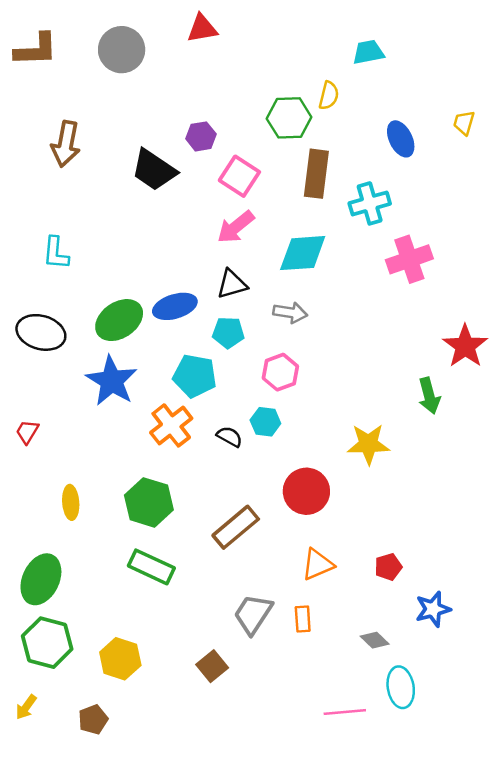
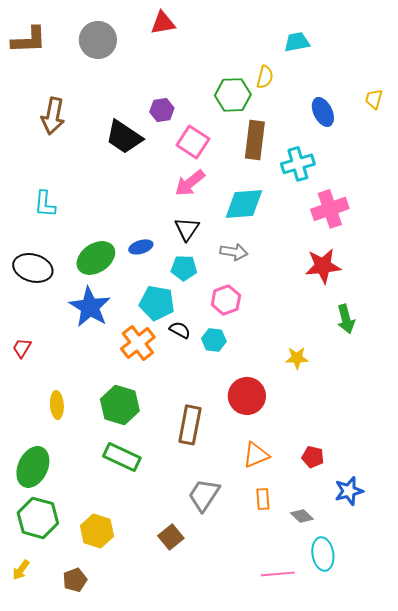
black triangle: (232, 284) -> (187, 229), turned -40
blue ellipse: (175, 306) -> (141, 247), size x0.7
red star: (465, 346) -> (323, 266), moved, turned 30
black semicircle: (229, 437) -> (180, 330), moved
yellow star: (368, 444) -> (297, 358), size x0.7
brown rectangle: (236, 527) -> (190, 425), turned -39
red pentagon: (388, 567) -> (313, 457), turned 30
orange rectangle: (303, 619) -> (263, 499), moved

